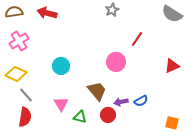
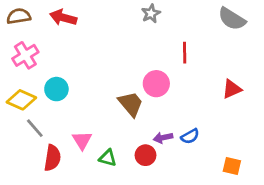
red line: (137, 39) -> (185, 53), turned -35
cyan circle: (61, 66) -> (56, 89), moved
brown trapezoid: (97, 91) -> (131, 104), moved
red semicircle: (25, 117) -> (52, 158), moved

